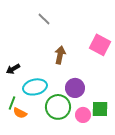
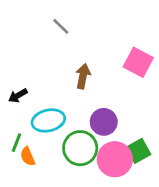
green square: (100, 109) -> (138, 151), turned -30
orange semicircle: (20, 113) -> (28, 156), turned 40
pink circle: (83, 115) -> (115, 159), size x1.6

